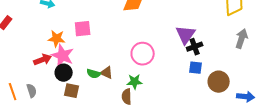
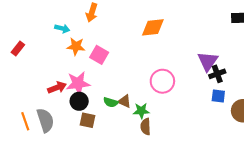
pink square: (83, 29) -> (99, 55), turned 36
orange star: (57, 39) -> (76, 46), moved
pink star: (63, 56) -> (78, 83), turned -30
green star: (135, 82) -> (141, 111), moved
gray semicircle: (32, 91) -> (45, 120), size x1.6

